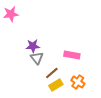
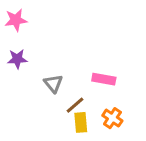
purple star: (33, 46) -> (17, 59), moved
yellow rectangle: (56, 85) -> (81, 122), turned -64

